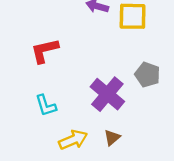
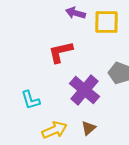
red L-shape: (45, 51) -> (60, 52), moved

